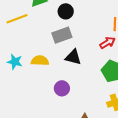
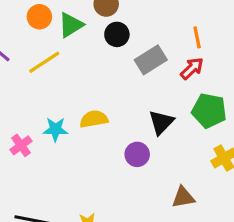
gray rectangle: (62, 35) -> (151, 60), moved
black triangle: (73, 57) -> (161, 122), moved, turned -48

